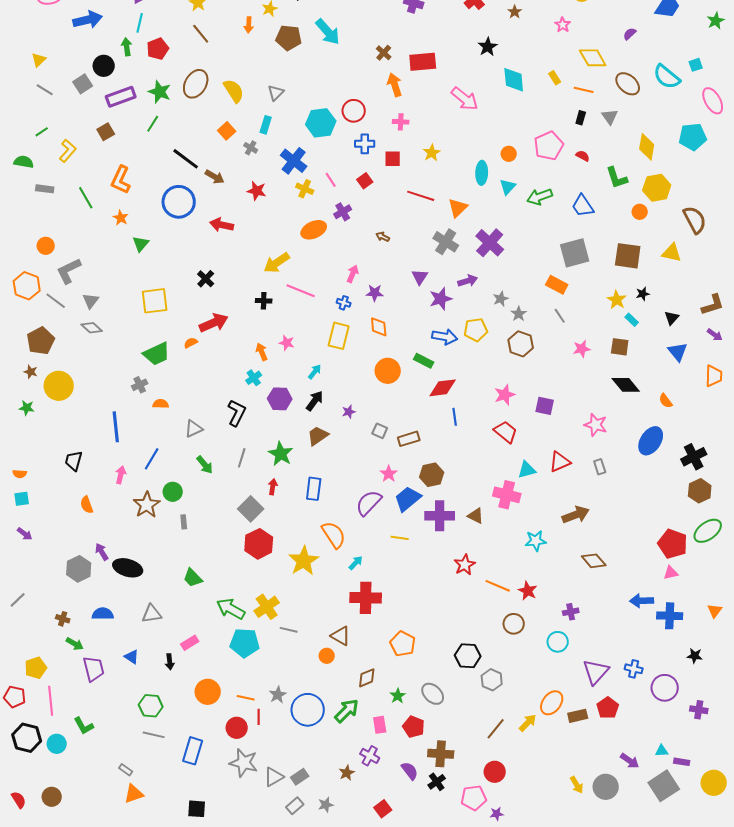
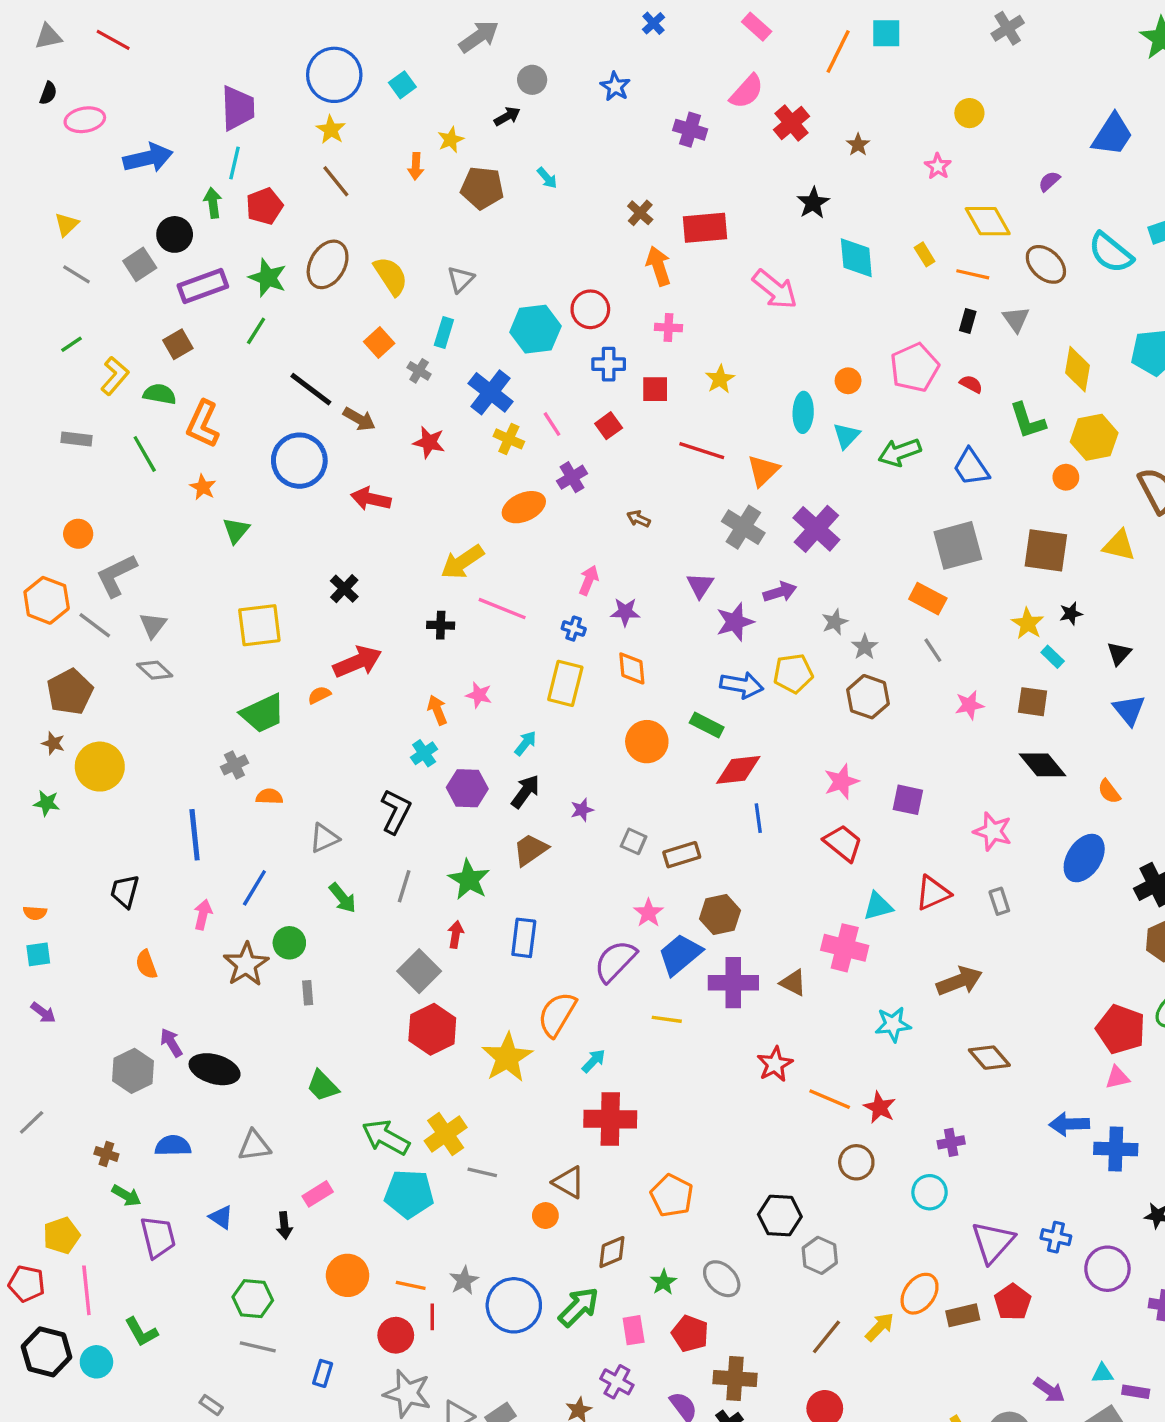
cyan arrow: (328, 32) -> (547, 178), size x0.5
green semicircle: (24, 162) -> (160, 394), moved
orange semicircle: (334, 535) -> (557, 1014), turned -116
blue rectangle: (193, 751) -> (323, 1373), size x0.6

